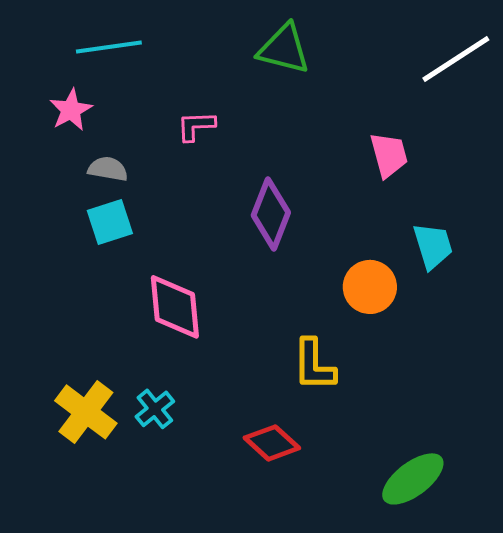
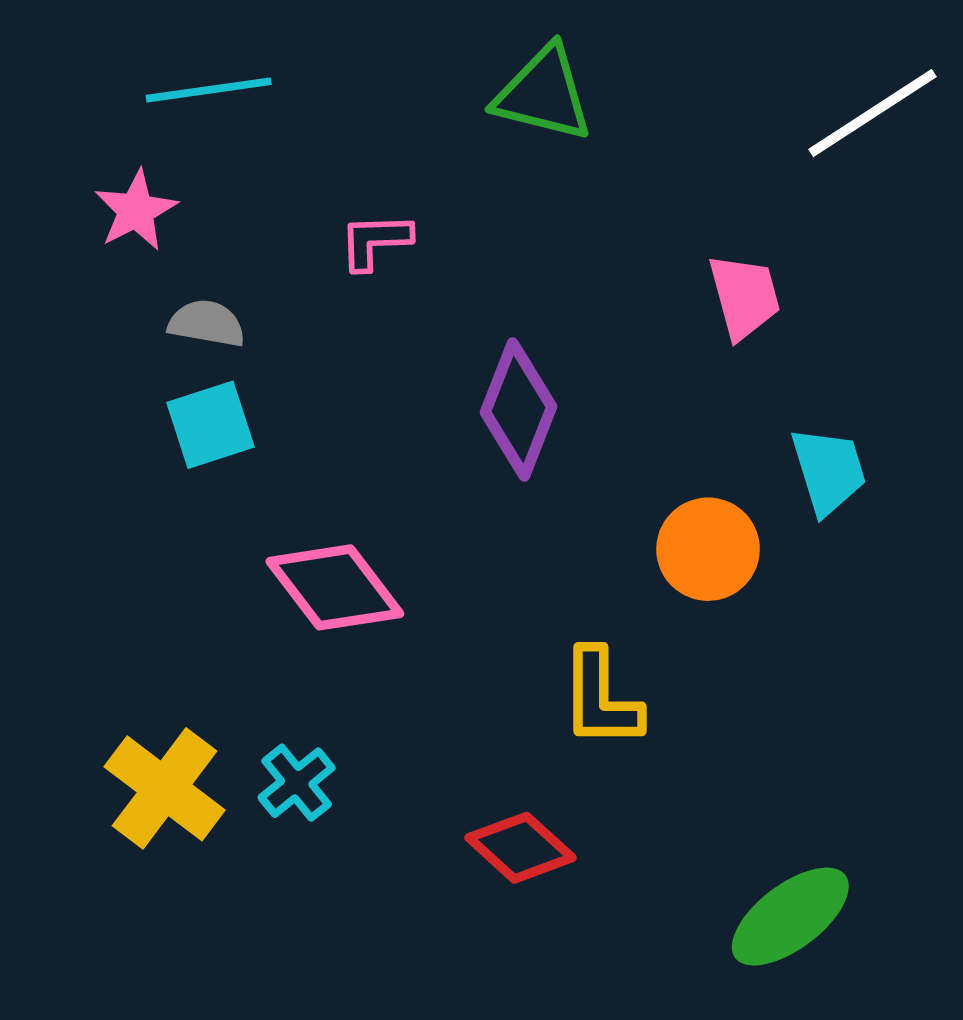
pink diamond: (175, 307) -> (335, 587), turned -32

